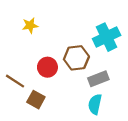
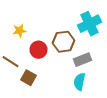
yellow star: (30, 25) -> (20, 31), moved

